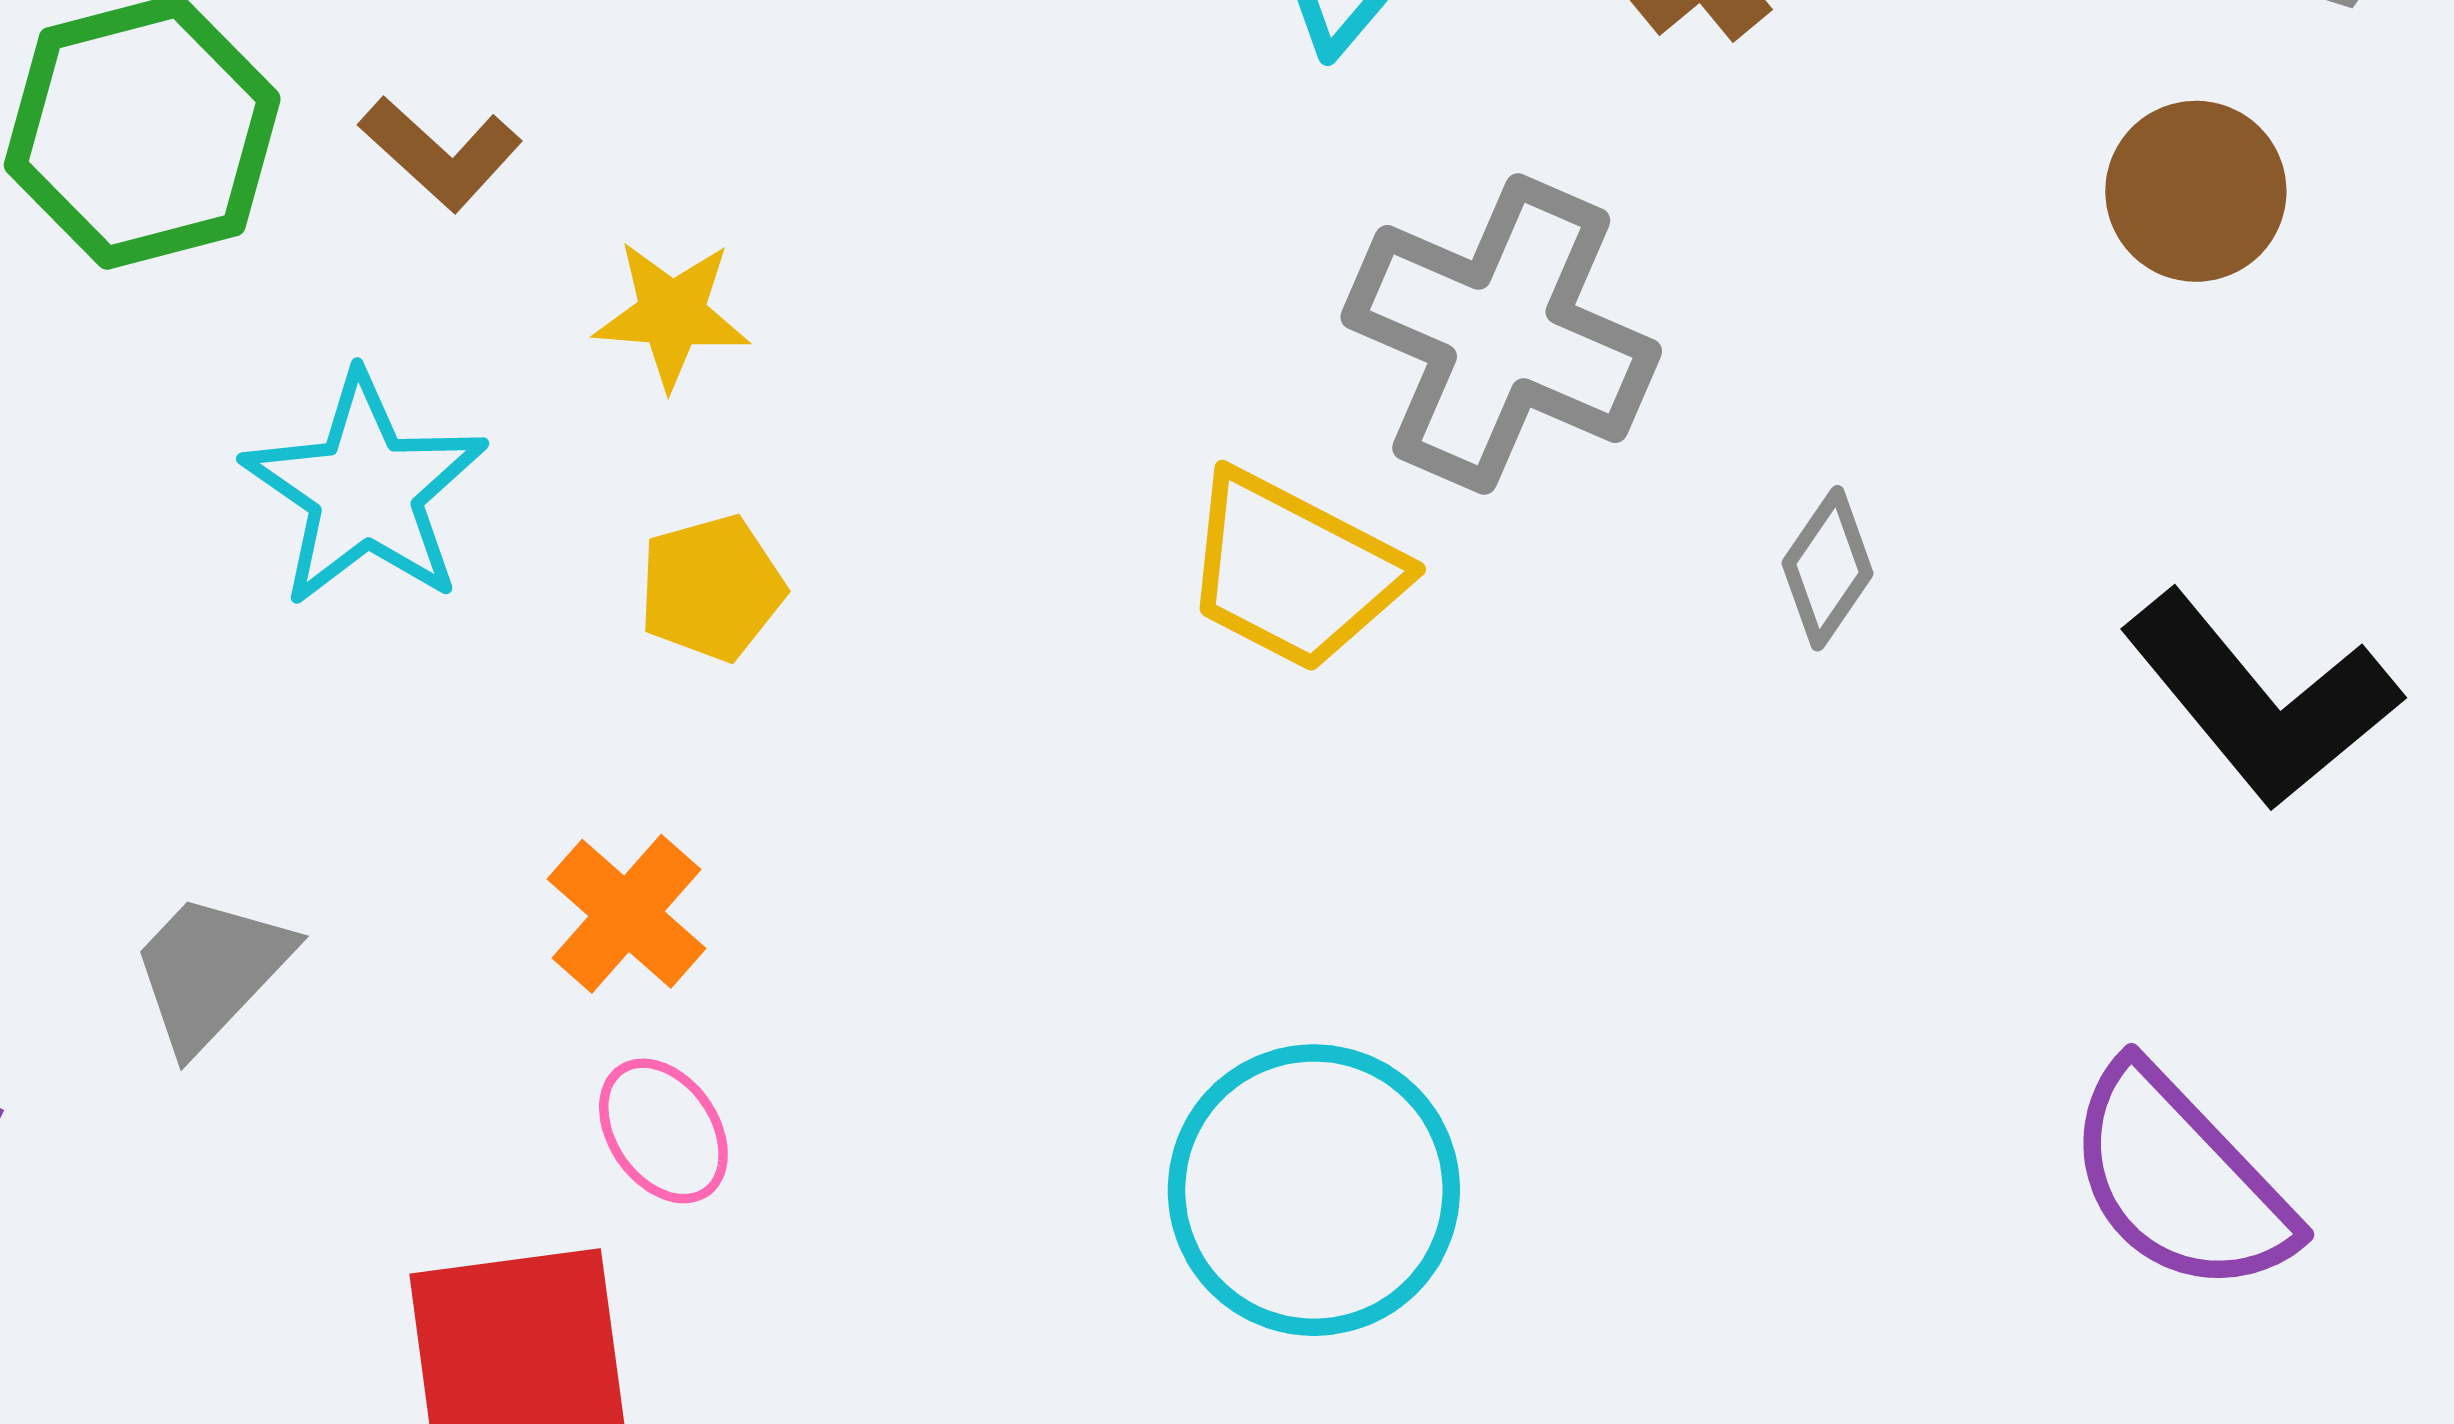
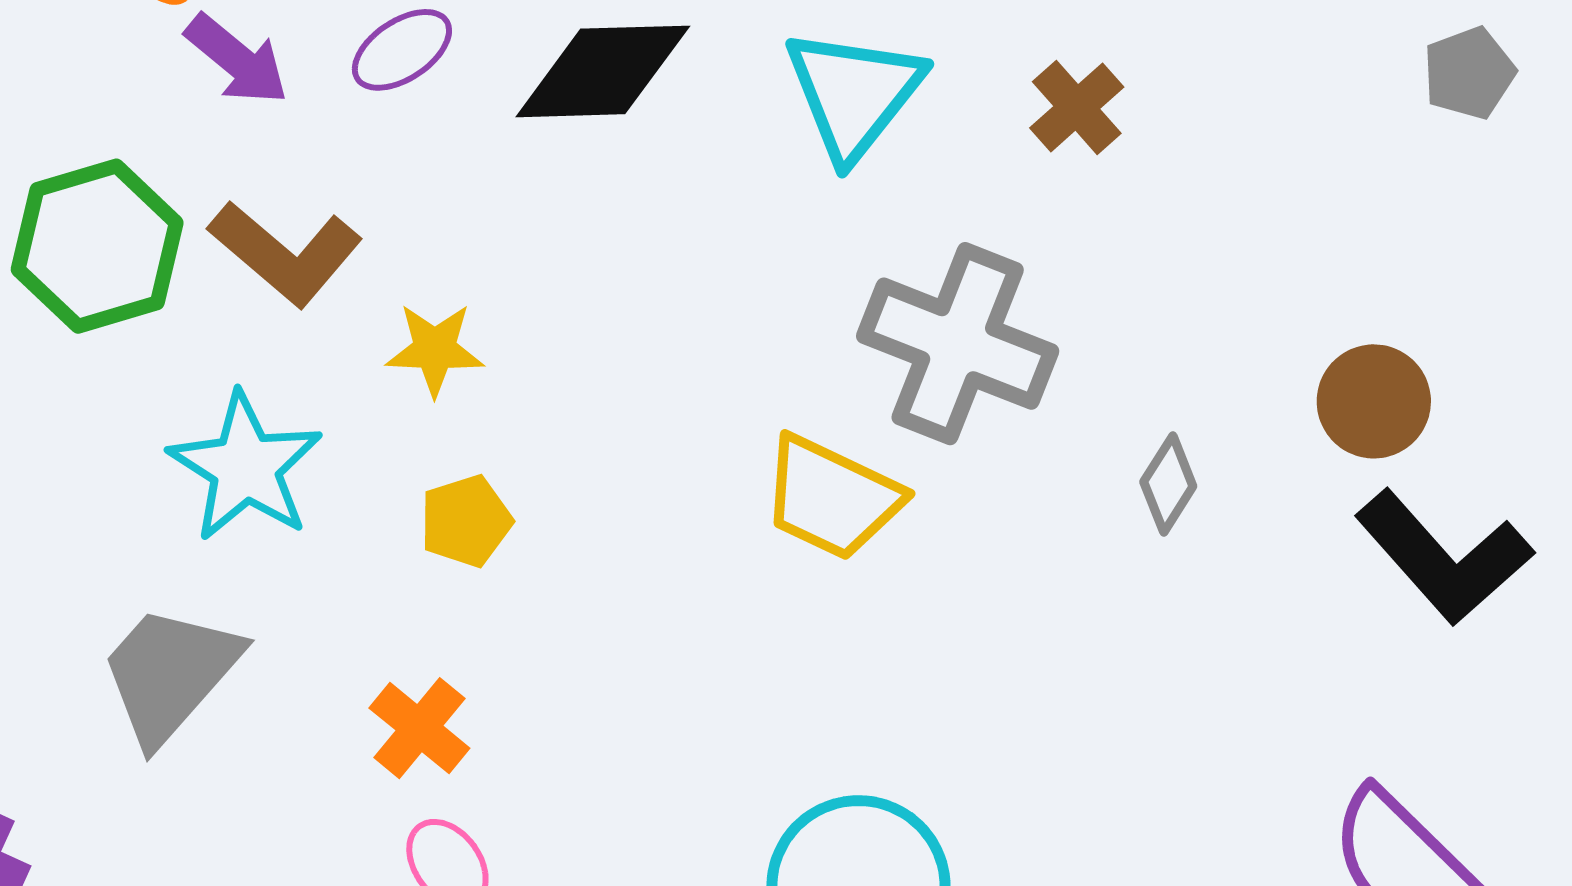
brown L-shape: (441, 153) -> (286, 253), size x1.5
brown circle: (2196, 191) -> (1374, 401), moved
gray trapezoid: (211, 971) -> (170, 674), moved, size x1.4

